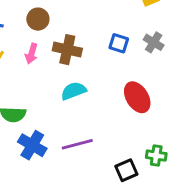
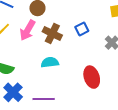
blue square: (119, 43) -> (82, 29), moved, turned 32
pink arrow: (31, 54) -> (28, 30), size x1.5

